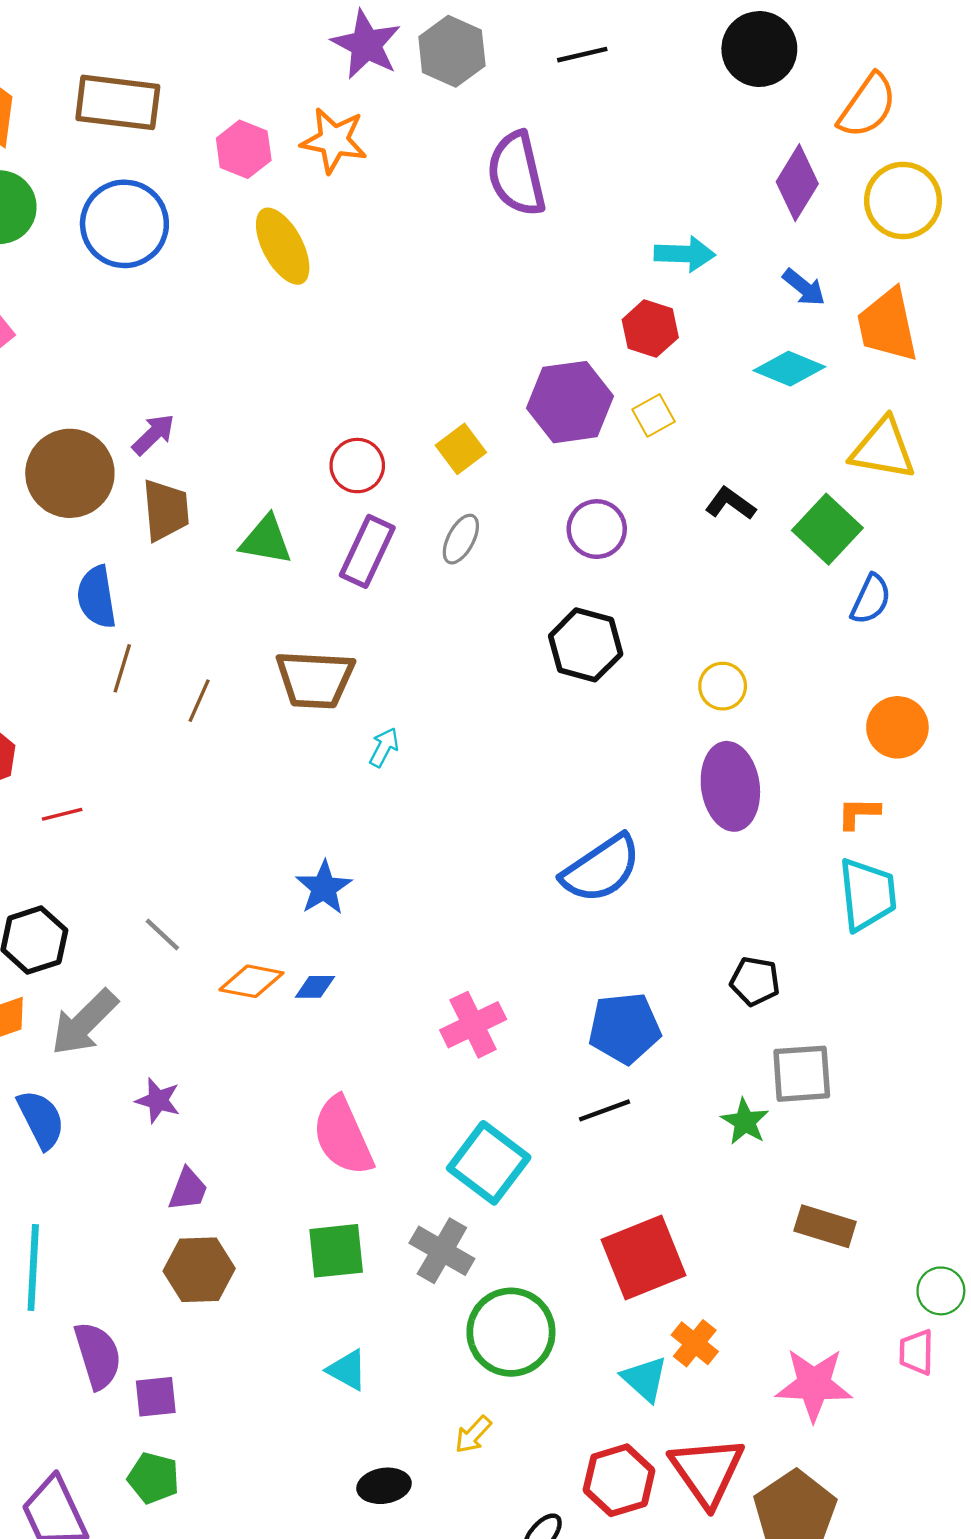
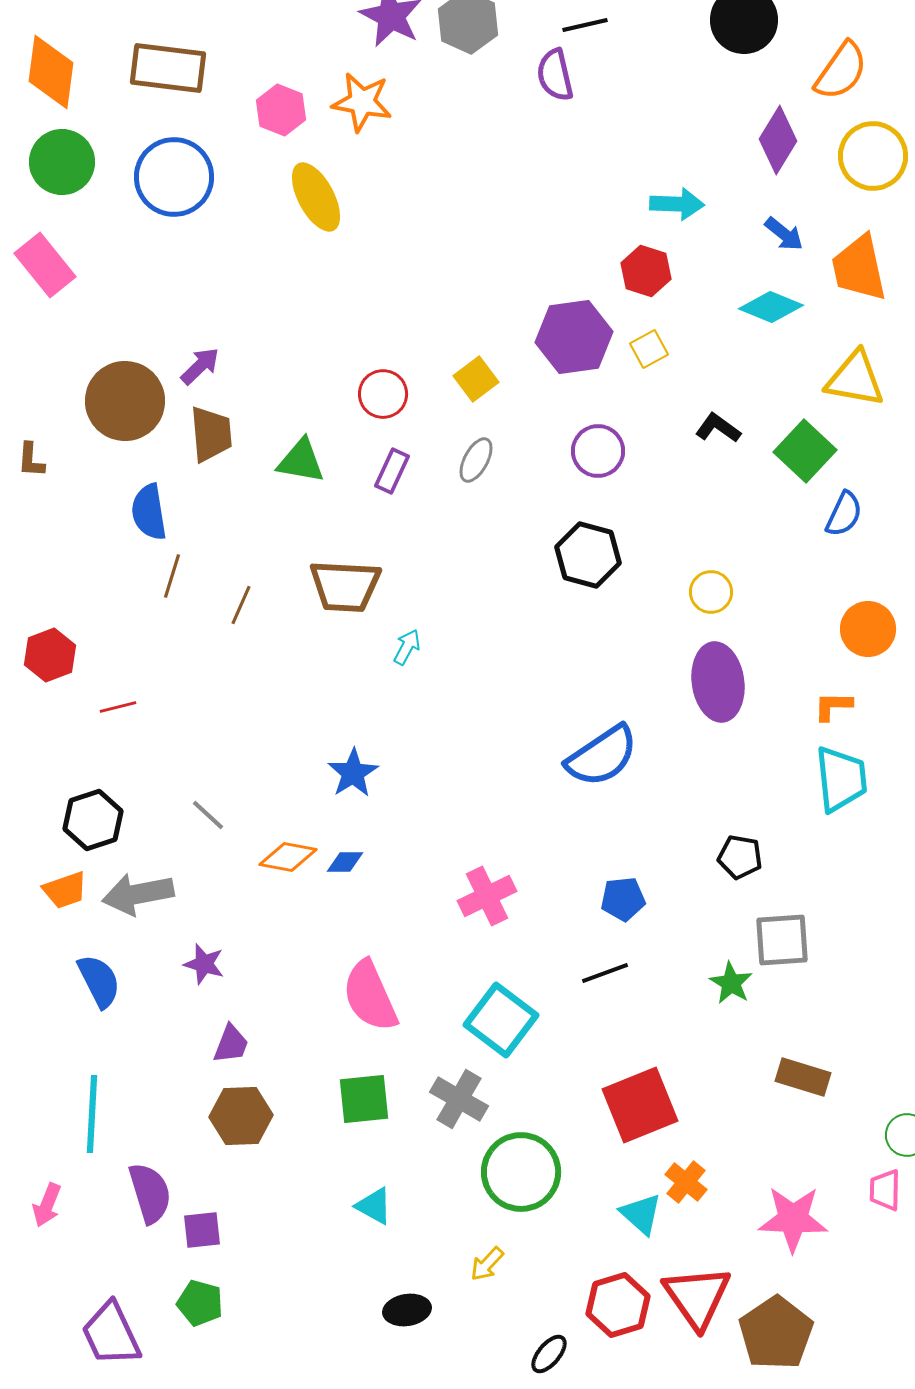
purple semicircle: (517, 174) -> (555, 75), moved, size x0.7
purple rectangle: (367, 551) -> (392, 471), size x0.7
gray arrow: (84, 1022) -> (138, 894), turned 34
blue pentagon: (625, 1028) -> (623, 899), size x0.7

